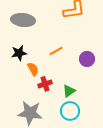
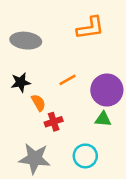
purple circle: (87, 59) -> (107, 90), size x1.6
green triangle: (69, 91) -> (103, 119), moved, turned 40

